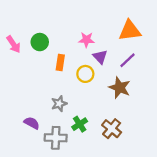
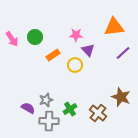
purple line: (128, 60) -> (123, 53), moved
orange rectangle: (60, 63) -> (53, 55), turned 48
brown star: (120, 88) -> (121, 97), moved
gray star: (59, 104) -> (46, 100), moved

